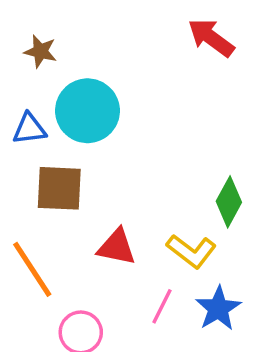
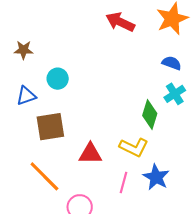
cyan circle: (87, 111) -> (58, 79), size x0.6

